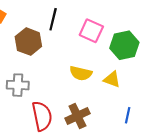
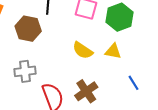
yellow semicircle: (81, 73) -> (83, 50), turned 30
blue line: (128, 115) -> (134, 83), turned -35

